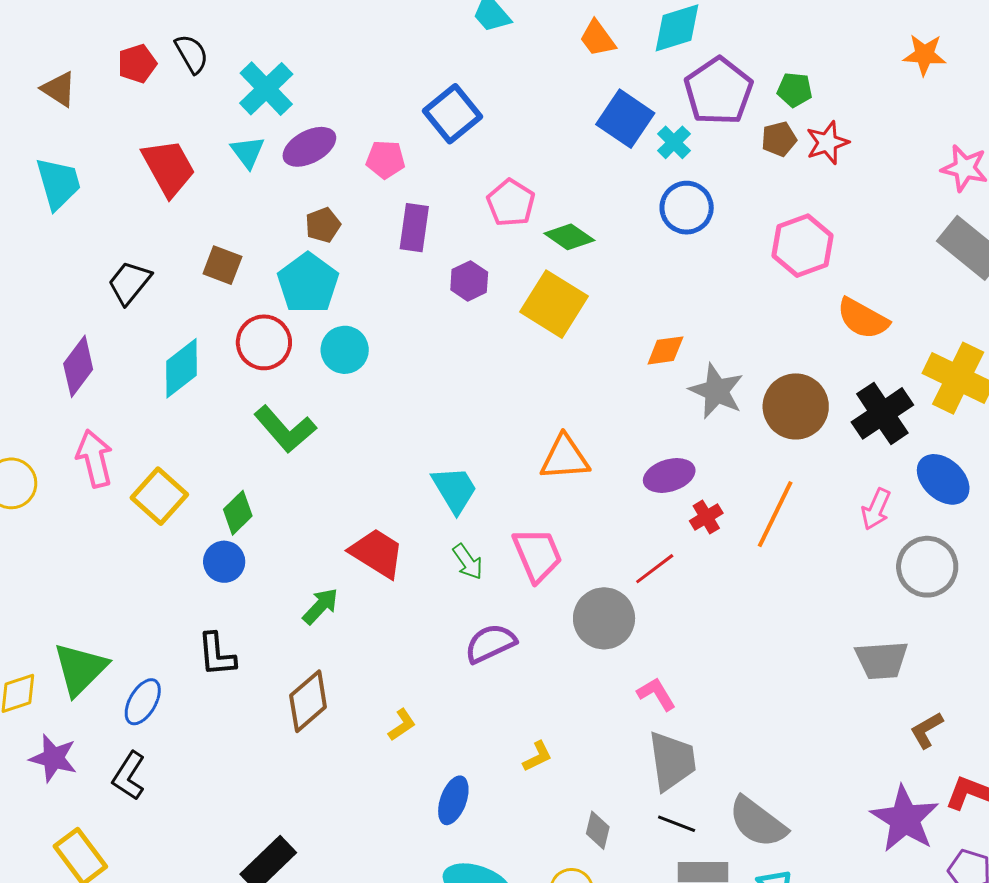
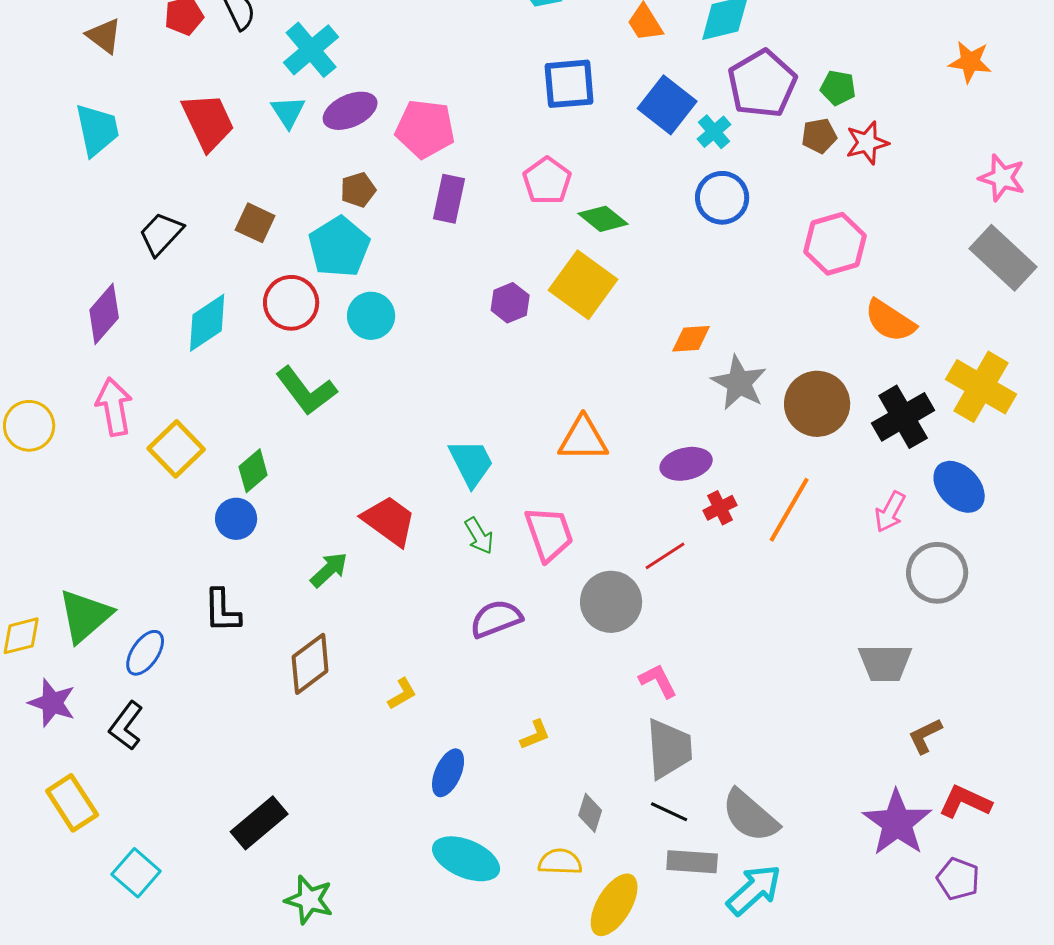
blue square: (452, 114) -> (569, 84), moved, turned 30
pink pentagon: (385, 159) -> (425, 129), size x1.5
purple hexagon: (469, 281) -> (510, 303), moved

